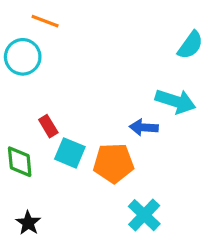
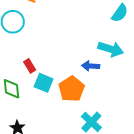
orange pentagon: (114, 163) -> (72, 89), turned -30

